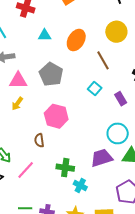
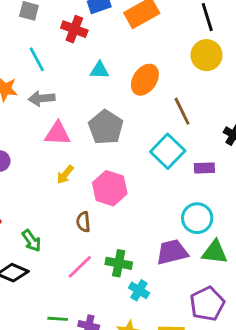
yellow circle: (116, 32) -> (206, 55), moved
cyan square: (95, 89) -> (168, 151), size x1.6
purple rectangle: (121, 99) -> (204, 168), turned -64
yellow arrow: (17, 104) -> (65, 175), moved
pink line: (26, 170) -> (80, 267), moved

